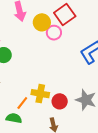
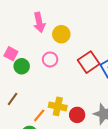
red square: (65, 14) -> (89, 62), moved
pink circle: (54, 33) -> (50, 59), moved

